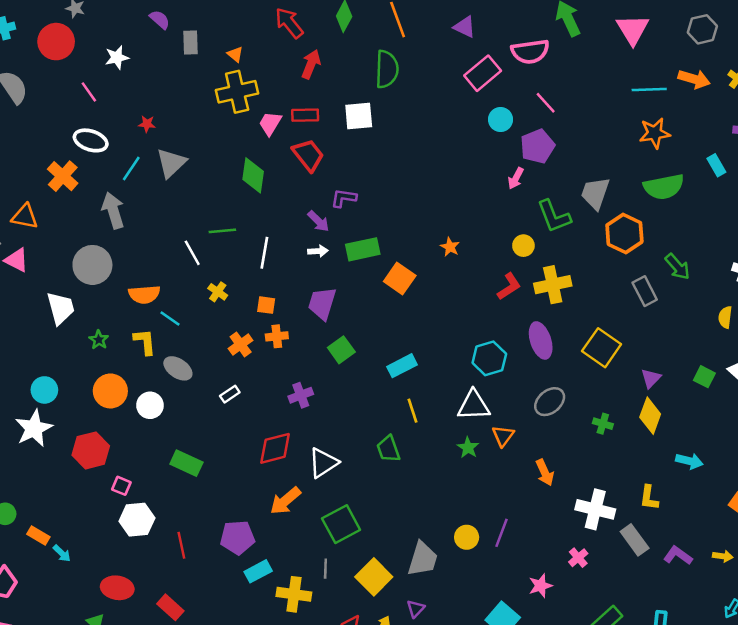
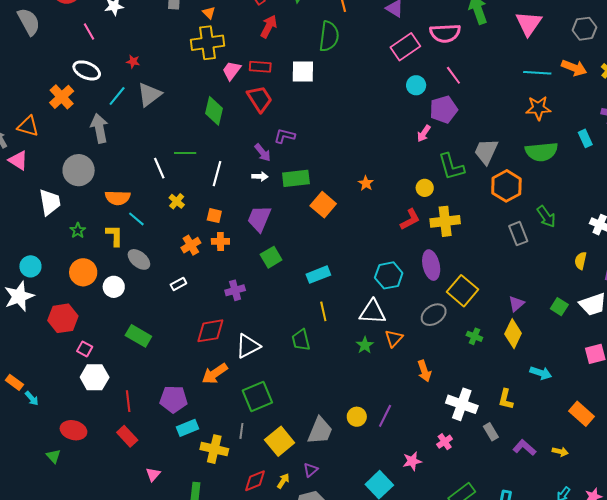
yellow square: (602, 348) -> (462, 291), moved
gray rectangle: (635, 540) -> (491, 432), size x0.7
red rectangle: (170, 607) -> (127, 436), moved

